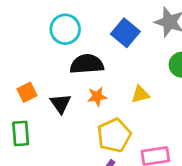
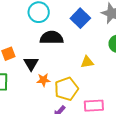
orange star: (97, 97) -> (43, 80), moved

